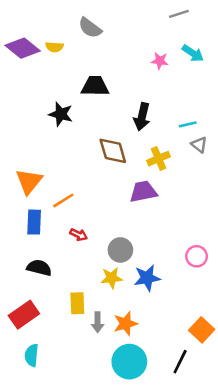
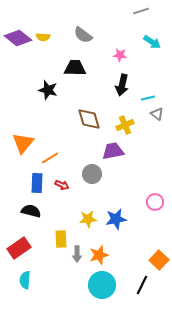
gray semicircle: (90, 28) -> (83, 35), moved
pink star: (160, 61) -> (120, 55), moved
black arrow: (142, 117) -> (122, 85), moved
blue rectangle: (34, 222) -> (37, 183), moved
gray circle: (120, 250) -> (92, 174), moved

